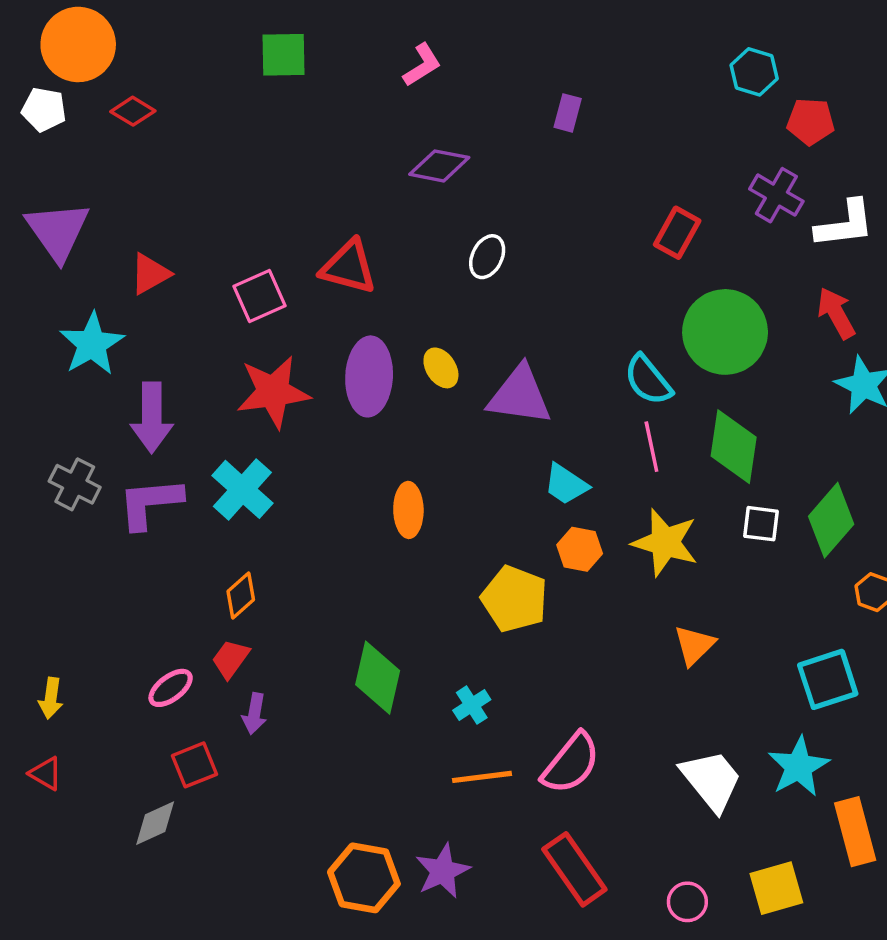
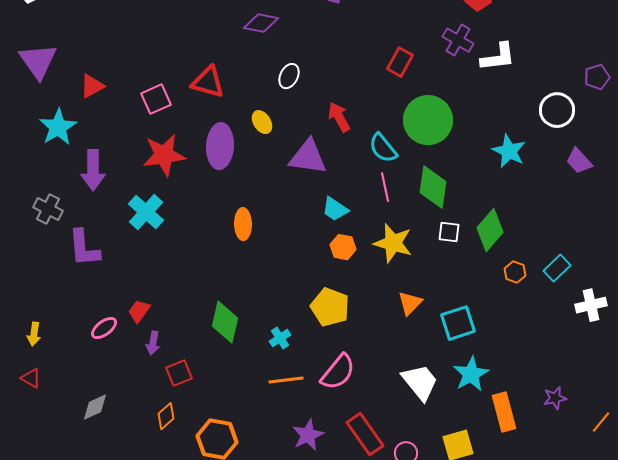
red arrow: (836, 313) -> (339, 117), moved
yellow ellipse: (441, 368) -> (262, 122), moved
purple L-shape: (150, 503) -> (84, 248), moved, turned -90
orange diamond: (241, 596) -> (166, 416), moved
yellow pentagon: (515, 599) -> (330, 307), moved
cyan square: (828, 679) -> (458, 323), moved
red square: (195, 765) -> (179, 373), moved
red rectangle: (574, 869) -> (365, 434), moved
purple star: (443, 871) -> (308, 435), moved

